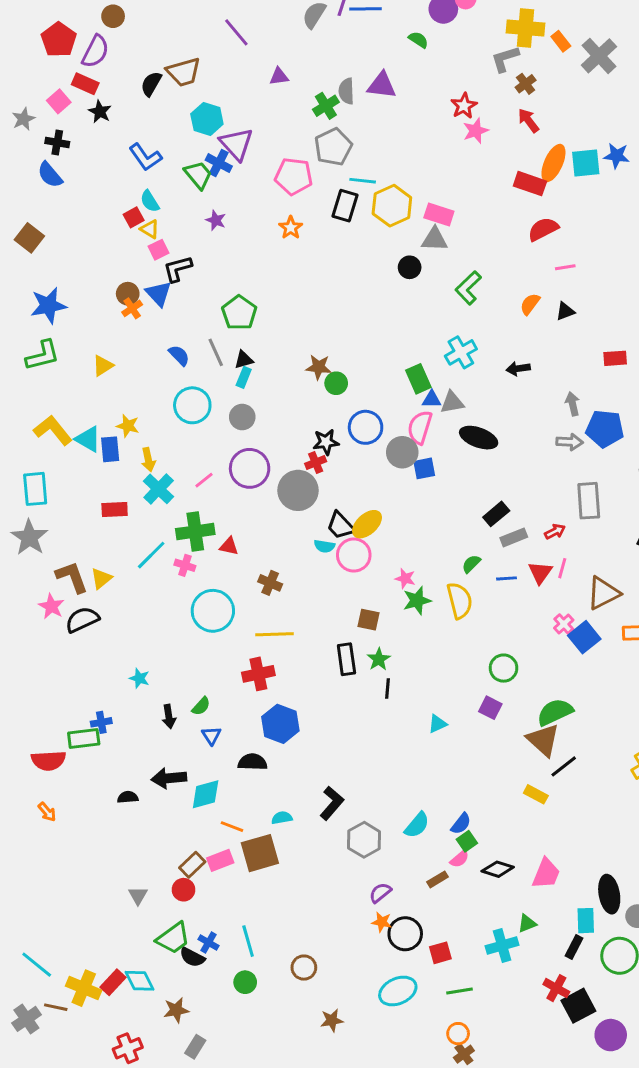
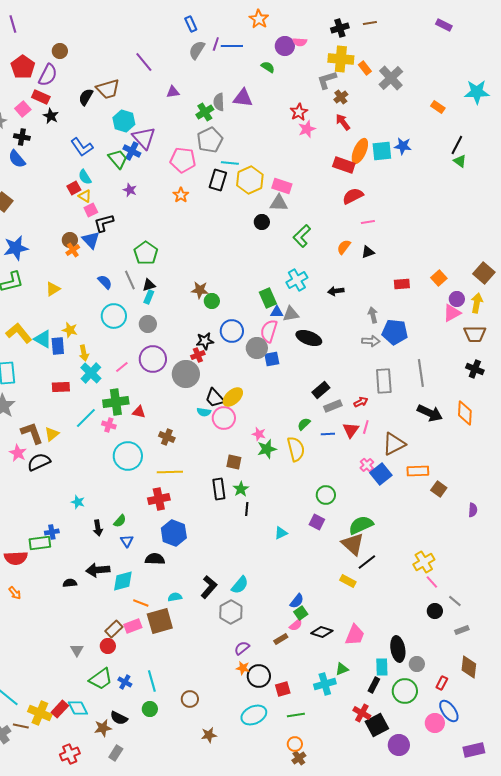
cyan semicircle: (417, 825) -> (240, 585), moved
black semicircle: (192, 957) -> (119, 718), moved

